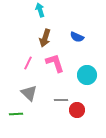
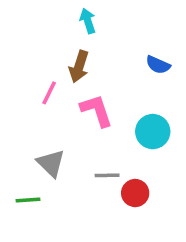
cyan arrow: (40, 10) -> (88, 21), moved
blue semicircle: (77, 37) -> (158, 65), moved
pink line: (28, 63) -> (49, 93), moved

